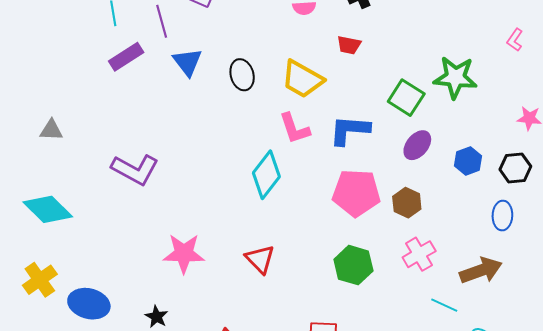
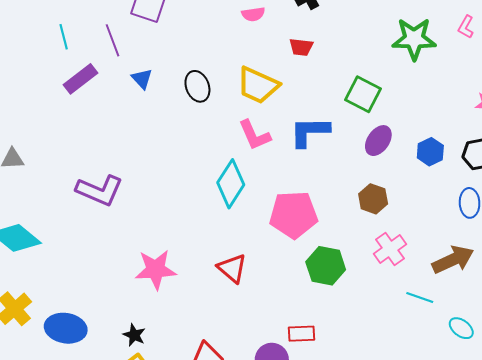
blue triangle: (187, 62) -> (142, 79), size x0.7
green star: (455, 77) -> (414, 39), moved
pink pentagon: (356, 193) -> (294, 215), moved

